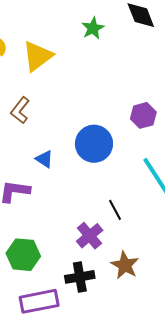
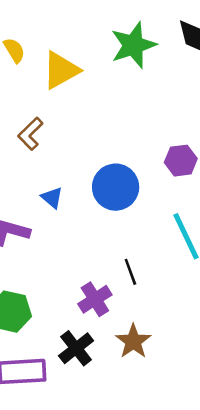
green star: (93, 28) -> (133, 45), size x1.6
black cross: (80, 277) -> (76, 348), turned -36

